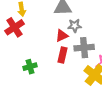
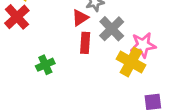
gray cross: (84, 48) -> (112, 29), turned -30

